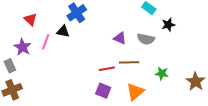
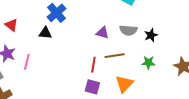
black star: (168, 25) -> (151, 35), moved
pink line: (46, 42) -> (27, 62), moved
red line: (107, 69) -> (93, 65), turned -63

